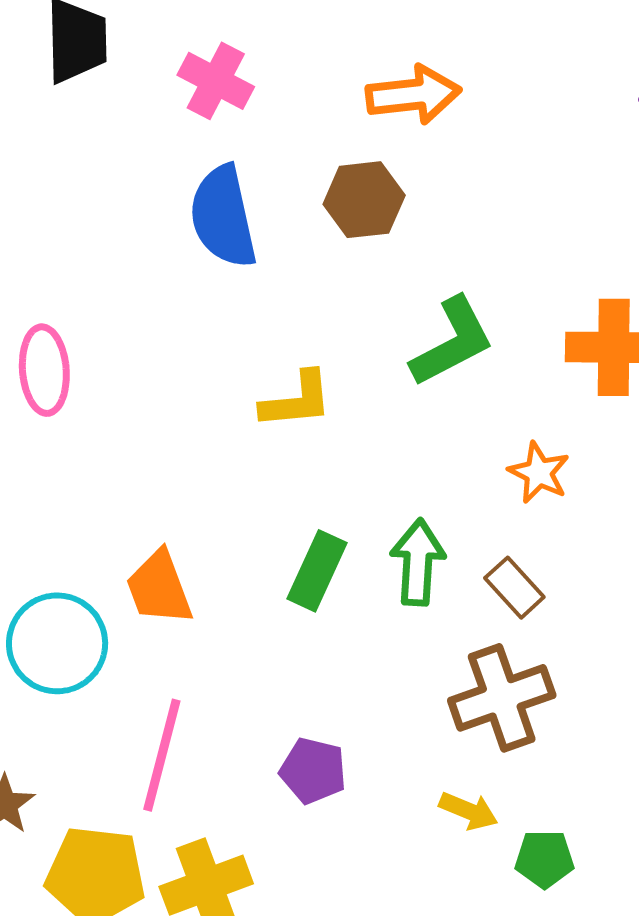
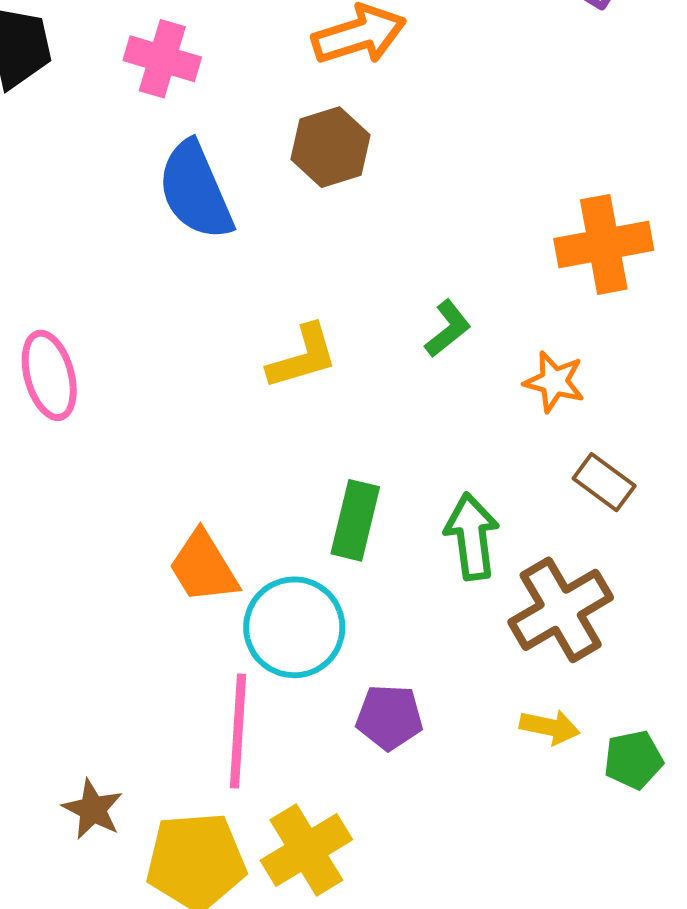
green L-shape: (452, 342) -> (448, 329), moved, size x0.6
green arrow: (418, 562) -> (472, 536), moved
brown rectangle: (514, 588) -> (604, 482), moved
cyan circle: (57, 643) -> (294, 627), moved

